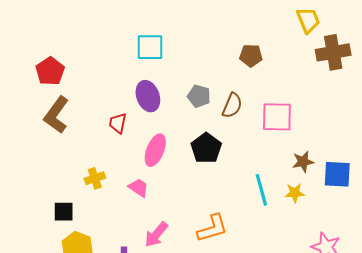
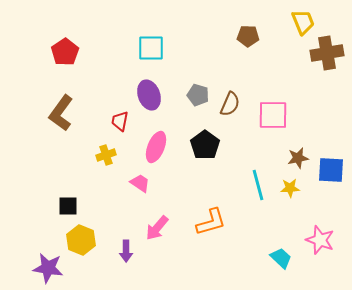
brown pentagon: (251, 56) -> (248, 36), moved
red pentagon: (50, 71) -> (65, 52), moved
yellow cross: (95, 178) -> (106, 155), moved

